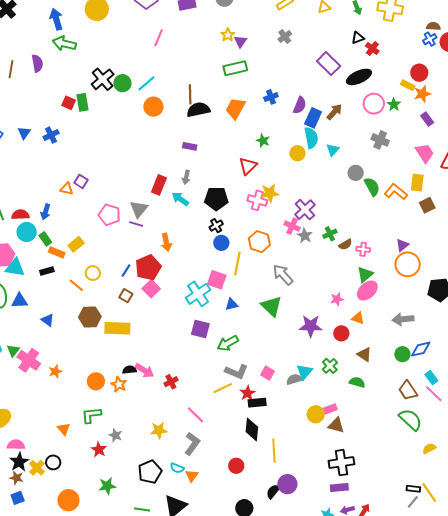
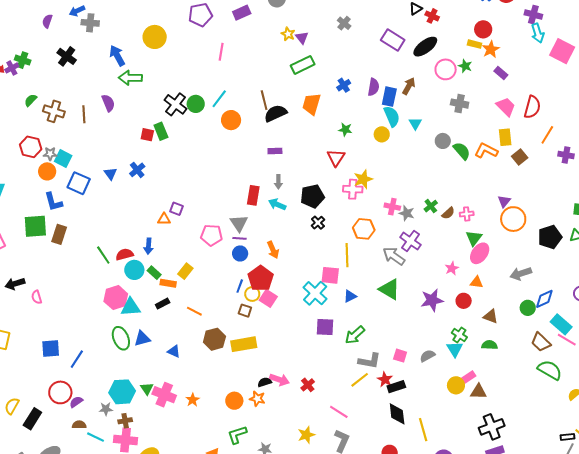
purple cross: (305, 210) -> (410, 241), moved
blue circle: (221, 243) -> (240, 253), moved
yellow circle: (93, 273) -> (252, 294), moved
cyan triangle: (305, 372) -> (455, 349), moved
cyan rectangle: (431, 378) -> (561, 324), size x1.5

